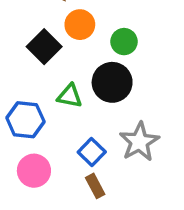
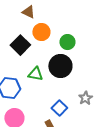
gray star: (139, 142) -> (85, 98), moved, size x0.6
blue square: (92, 152) -> (59, 108), moved

